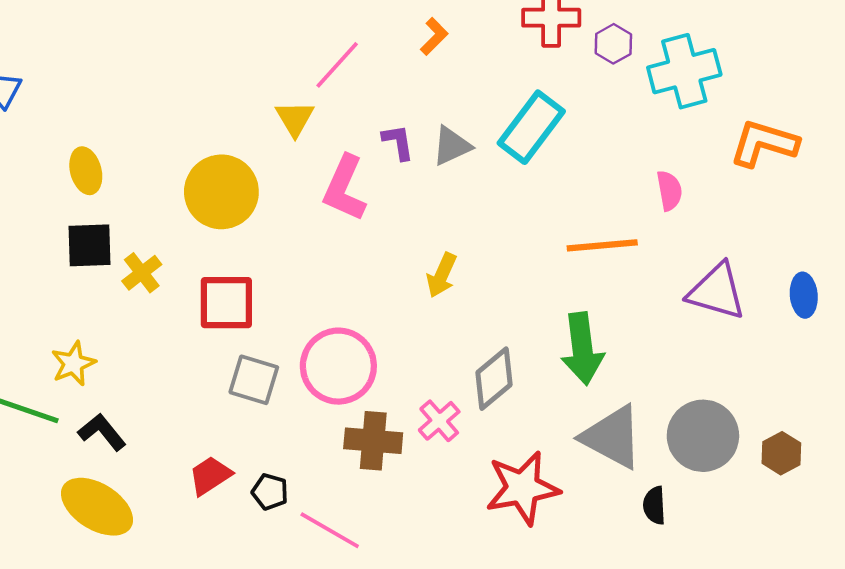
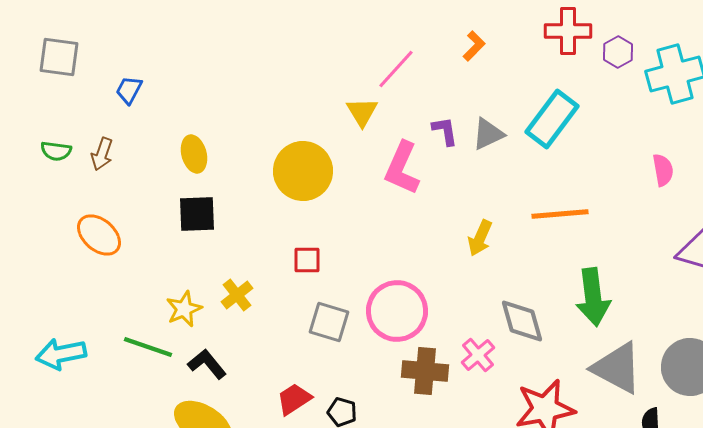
orange line: (602, 245) -> (560, 214), moved
yellow cross: (142, 273) -> (237, 295), moved
red square: (226, 303) -> (307, 260), size x0.6
gray diamond: (494, 379) -> (522, 321), turned -66

